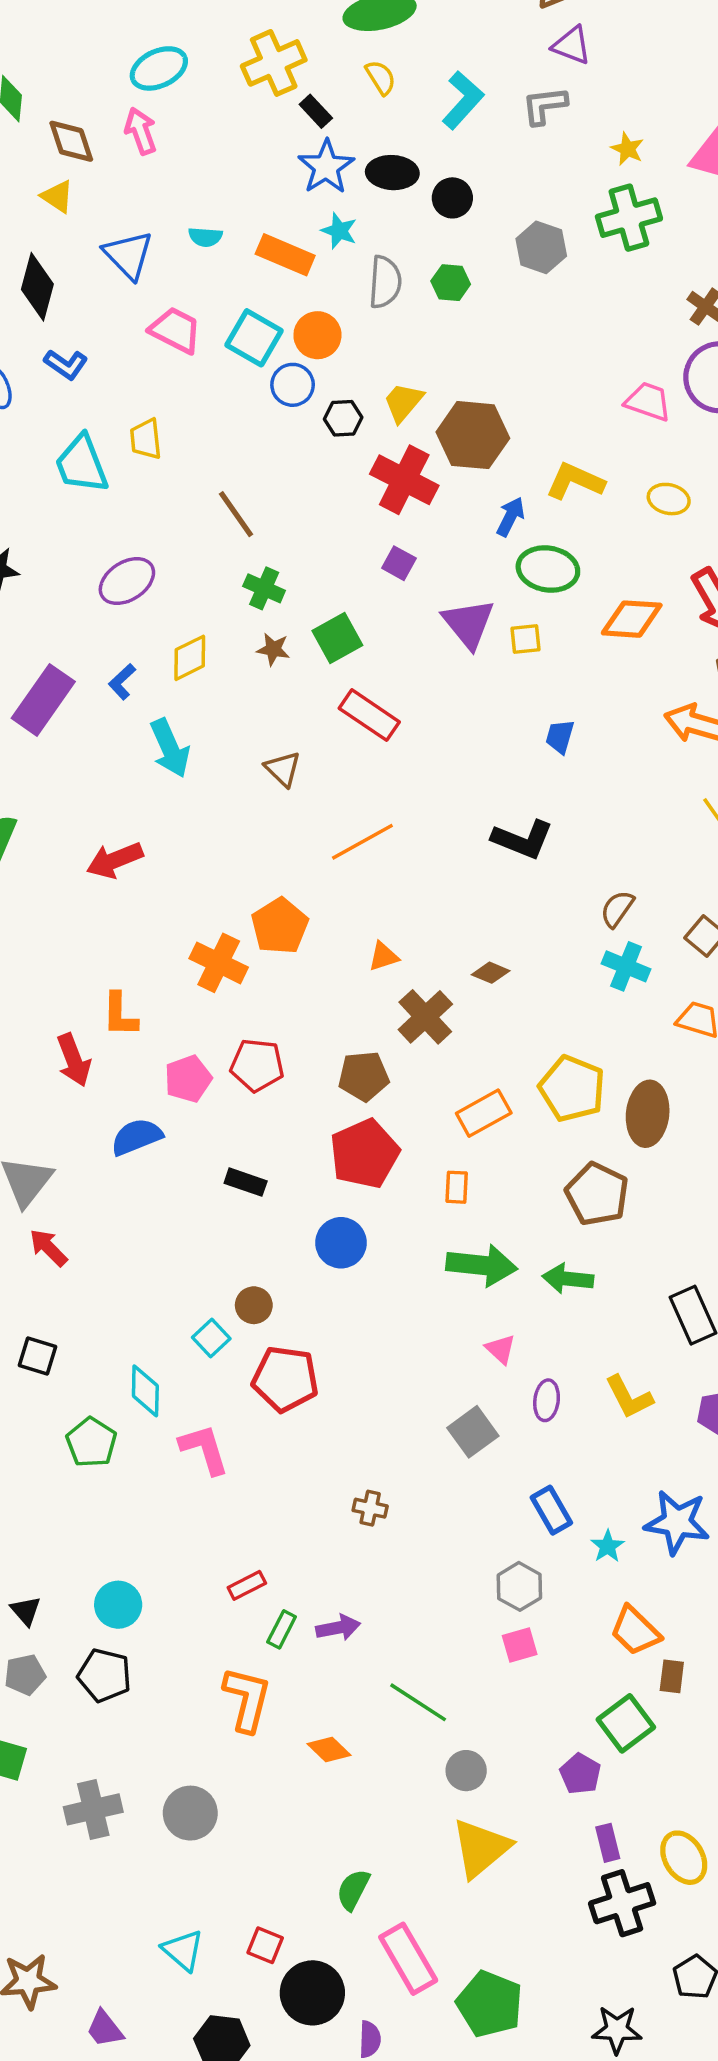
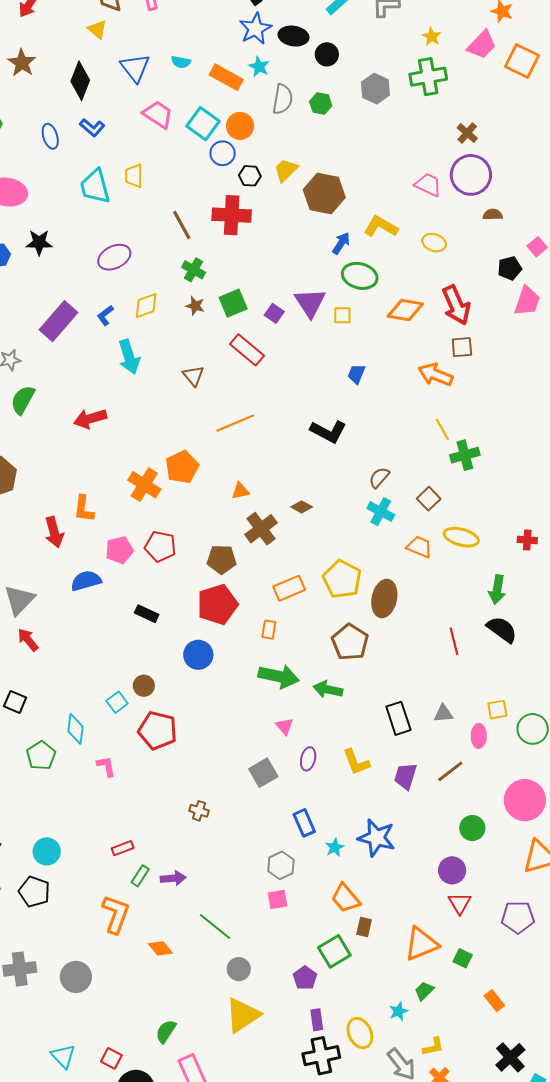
red cross: (404, 480) -> (232, 215), moved, turned -30
purple square: (399, 563) -> (274, 313), moved
pink L-shape: (204, 1449) -> (106, 766), size x0.7

